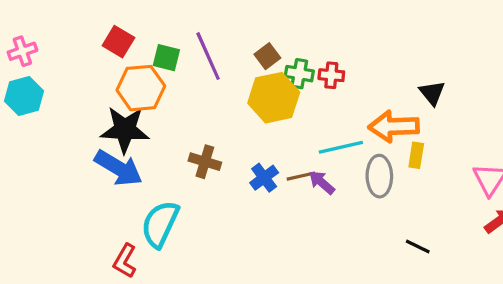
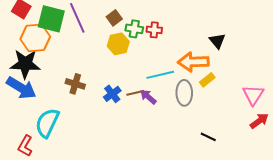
green square: (166, 58) -> (51, 19), size x1.6
yellow hexagon: (274, 98) -> (118, 44), size x0.7
yellow rectangle: (416, 155) -> (207, 80), turned 42

